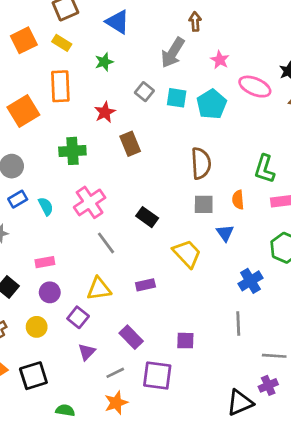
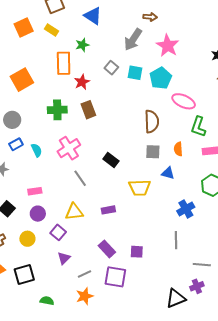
brown arrow: (195, 21) -> (150, 17), turned 96
pink star: (220, 60) -> (168, 46), size x1.6
orange rectangle: (60, 86) -> (64, 63), moved
pink ellipse: (255, 87) -> (184, 101), moved
brown rectangle: (130, 144) -> (88, 110), moved
blue triangle: (225, 233) -> (168, 173), turned -40
yellow trapezoid: (187, 254) -> (140, 188), turned 130
purple rectangle: (131, 337) -> (107, 249), moved

